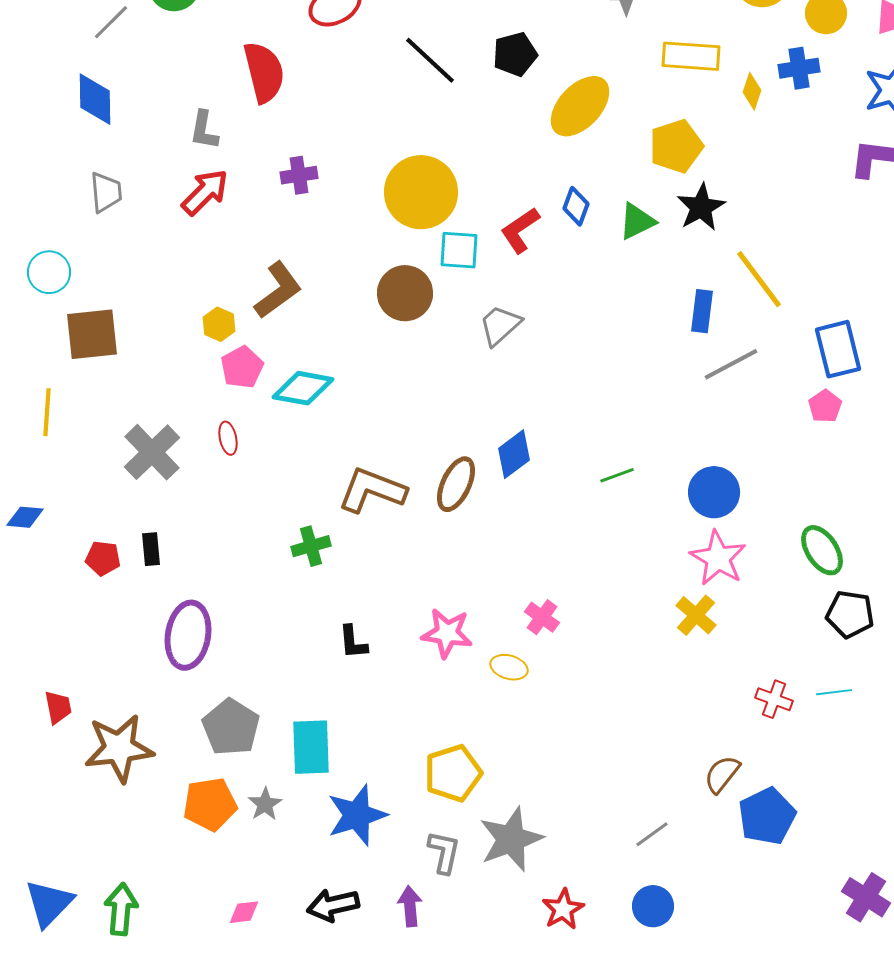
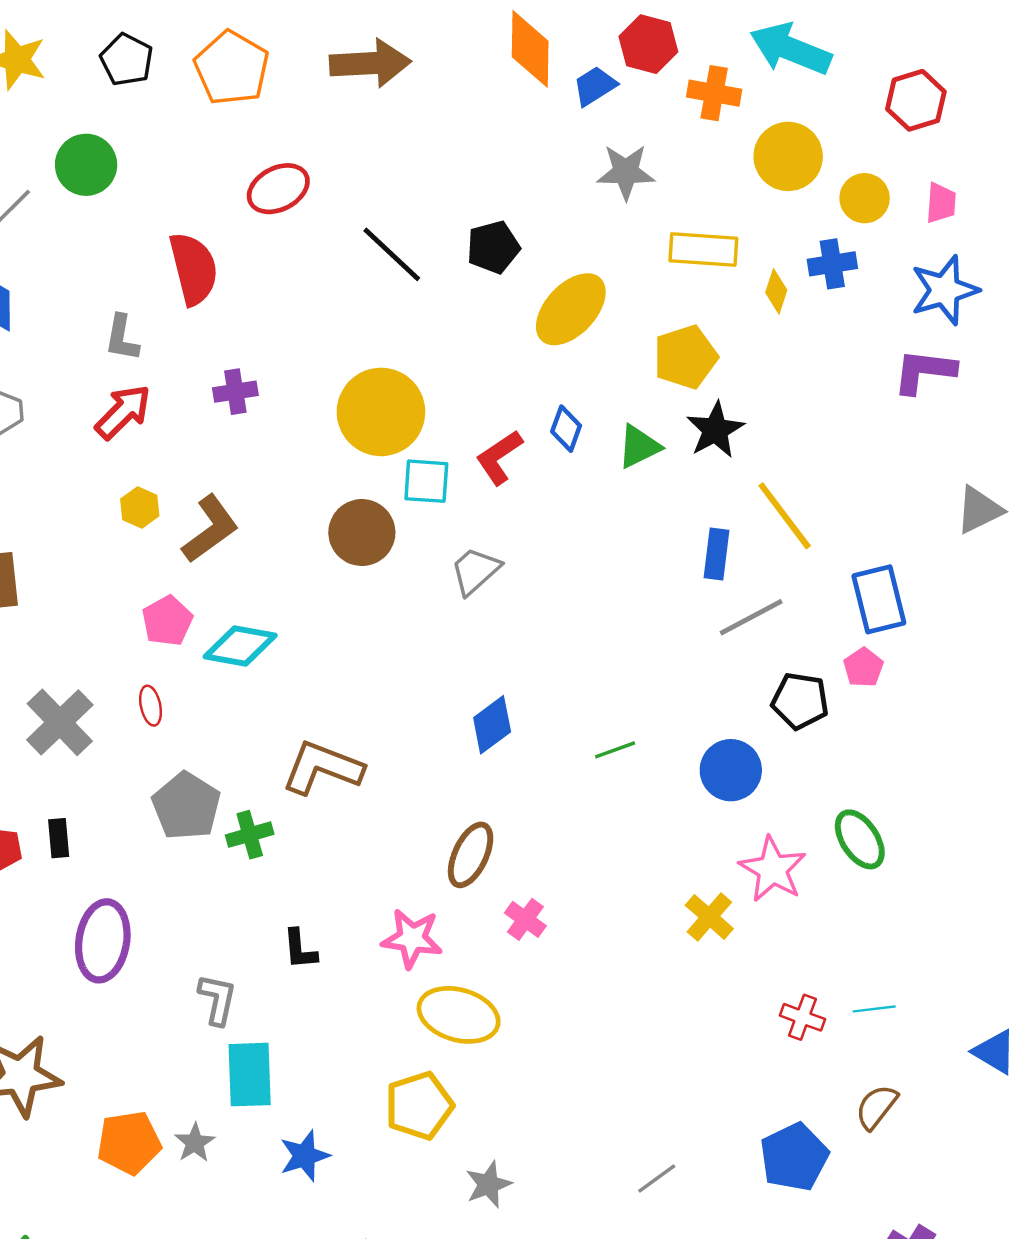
yellow hexagon: (219, 324) -> (140, 507), moved
brown ellipse: (456, 484) -> (471, 855), moved
pink star: (718, 558) -> (773, 869), moved
black pentagon: (850, 614) -> (800, 701), moved
yellow ellipse: (509, 667) -> (459, 1015), moved, size x1.8
gray pentagon: (231, 727) -> (186, 806), moved
brown semicircle: (722, 774) -> (876, 1107), moved
blue star: (357, 815) -> (305, 1156), size x0.7
gray star: (511, 839) -> (488, 1184), size x0.6
gray L-shape: (444, 852) -> (217, 999), moved

